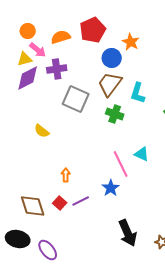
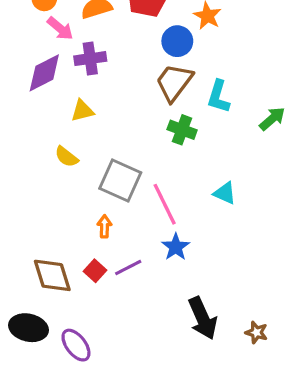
yellow triangle: (25, 59) -> (82, 111), moved
gray square: (76, 99) -> (120, 180), moved
pink line: (121, 164) -> (165, 204), moved

